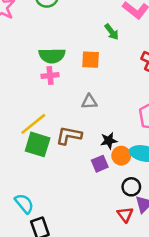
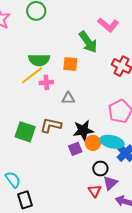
green arrow: (112, 32) -> (88, 42), size x1.6
pink cross: (50, 76) -> (46, 82), moved
yellow line: (33, 124) -> (32, 75), moved
black star: (109, 141) -> (83, 130), size x1.5

